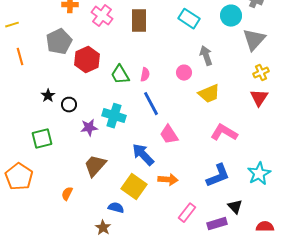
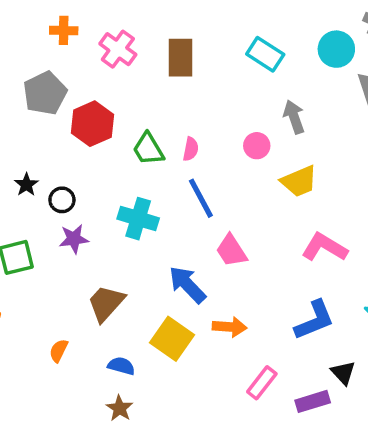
purple star: (89, 128) -> (74, 239), moved
blue semicircle: (116, 208) -> (121, 366), moved

